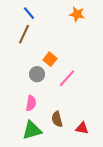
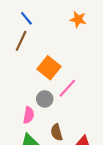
orange square: (50, 59) -> (49, 68), size x1.5
gray circle: (37, 74) -> (45, 99), moved

